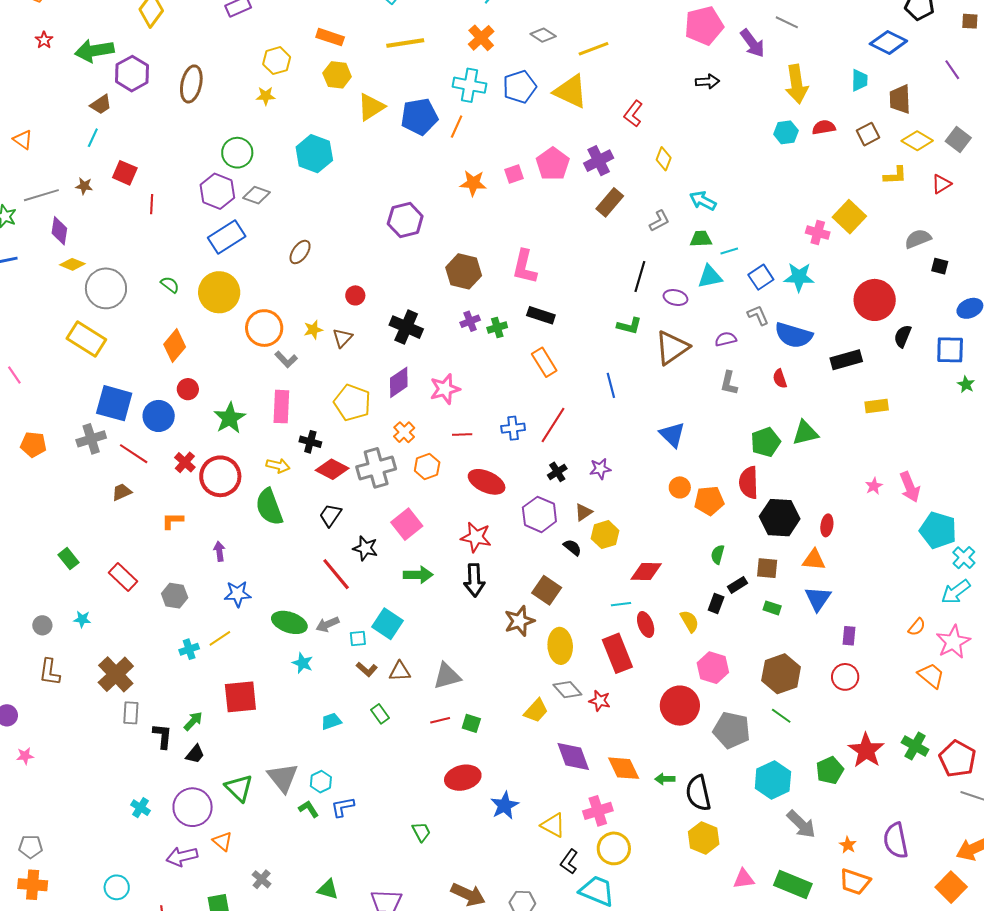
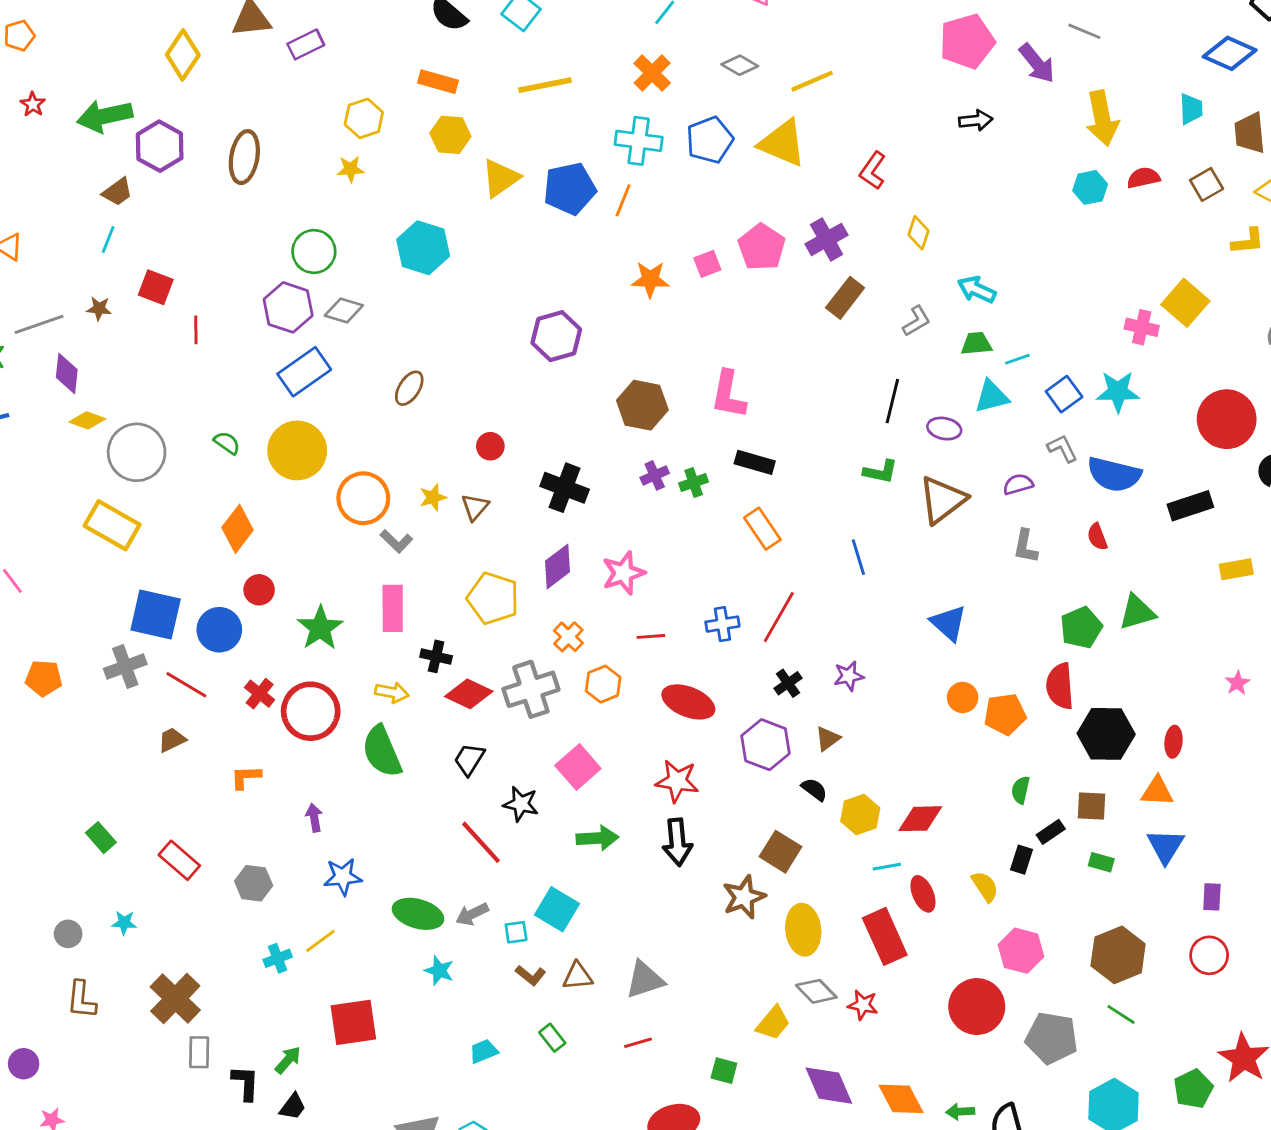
yellow hexagon: (605, 535) -> (860, 815), moved
green square: (471, 723) -> (724, 1071), moved

